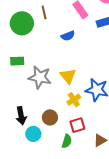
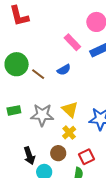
brown line: (44, 12) -> (38, 74), moved, turned -32
green rectangle: (17, 61) -> (14, 110), moved
yellow cross: (74, 100) -> (69, 133), moved

